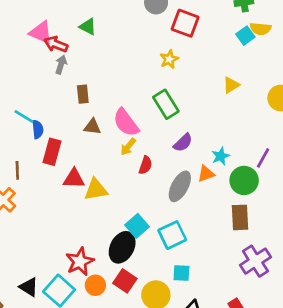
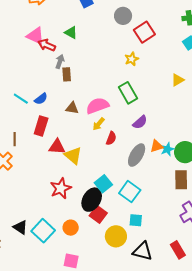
red square: (185, 23) -> (144, 32), turned 35
gray arrow: (61, 65) -> (60, 62), moved
brown rectangle: (83, 94) -> (67, 74), moved
pink semicircle: (126, 123) -> (97, 106), turned 105
blue semicircle: (38, 129) -> (41, 99), moved, turned 56
cyan star: (221, 156) -> (167, 149), moved
yellow triangle: (96, 190) -> (73, 155), turned 48
cyan square: (172, 235) -> (130, 192), turned -30
red star: (80, 262) -> (61, 188), moved
red square: (125, 281) -> (98, 214), moved

